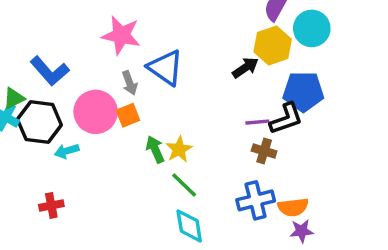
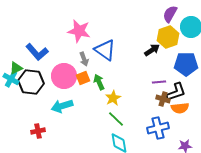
black L-shape: (286, 119) -> (176, 92), moved
green arrow: (155, 149) -> (99, 82), moved
cyan arrow: (67, 151) -> (62, 106), moved, size x1.5
orange semicircle: (293, 207) -> (180, 108), moved

